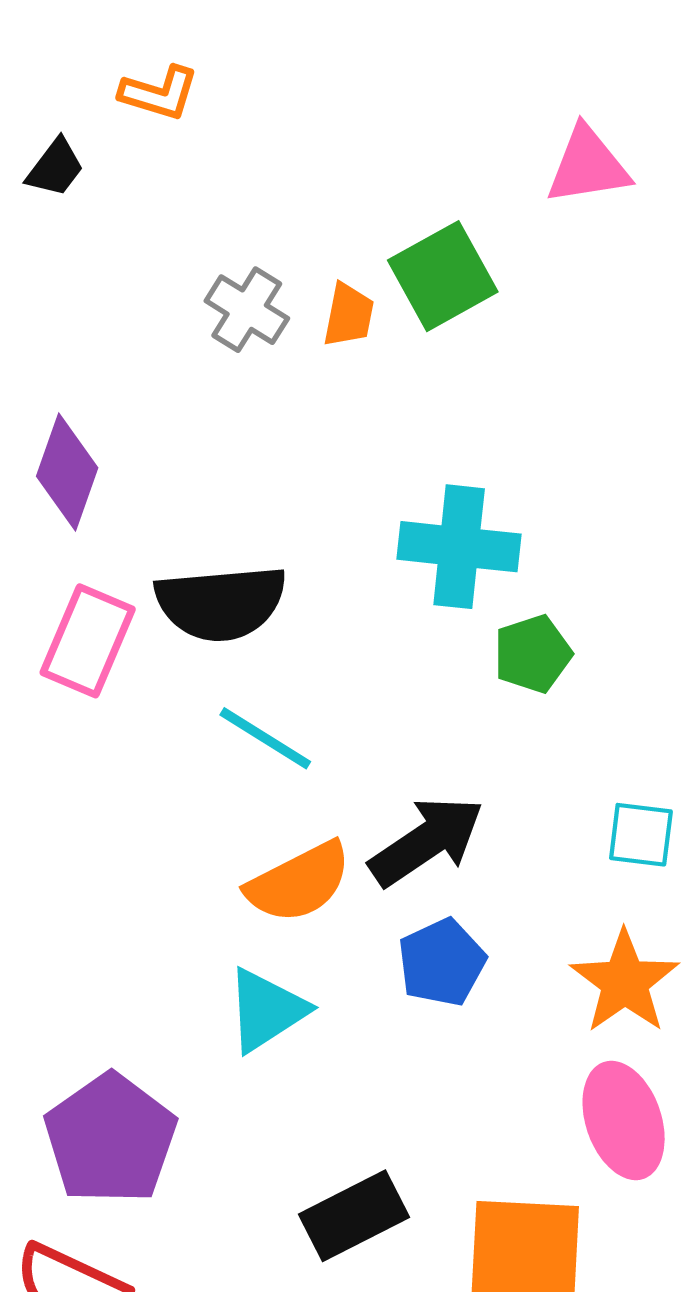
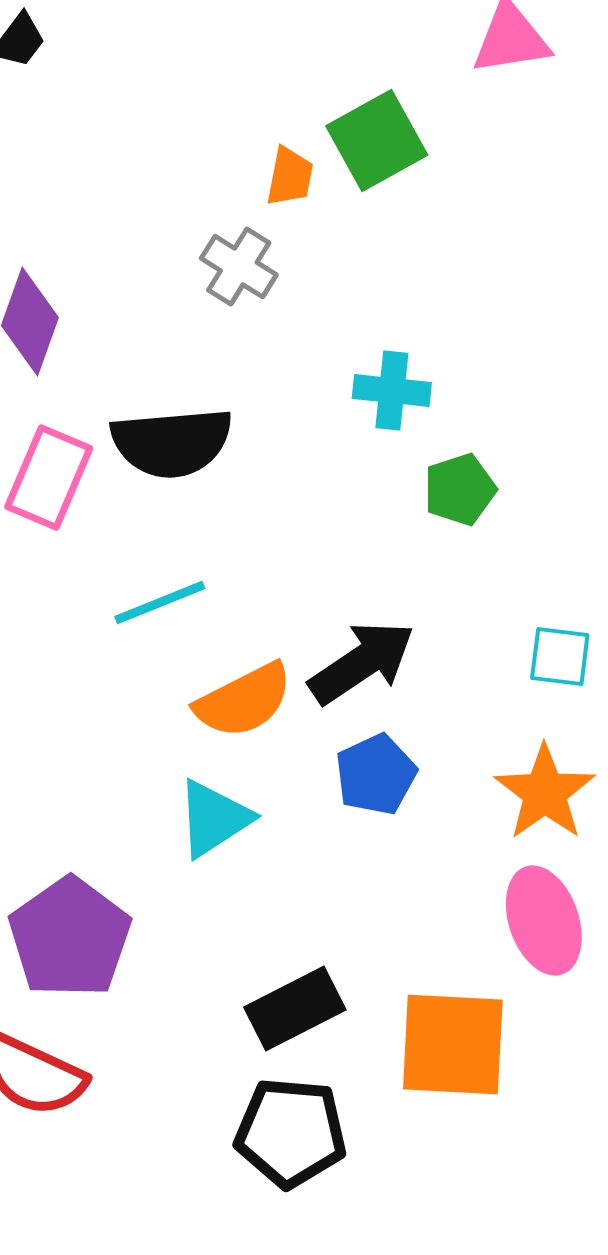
gray cross: (247, 310) -> (239, 266), moved
cyan cross: (459, 547) -> (392, 390), size x0.7
cyan line: (265, 738) -> (160, 602), moved, turned -54

